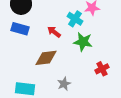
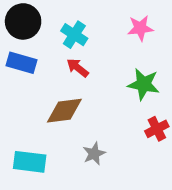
cyan cross: (75, 19) -> (74, 35), moved
green star: (83, 42) -> (144, 84), moved

